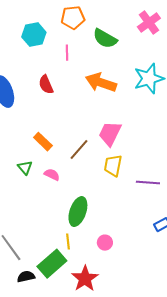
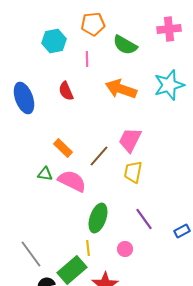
pink cross: (149, 23) -> (169, 29), turned 30
green triangle: (25, 168) -> (45, 174), turned -42
pink semicircle: (52, 175) -> (72, 181), size x1.8
purple line: (148, 183) -> (144, 219), moved, turned 50

